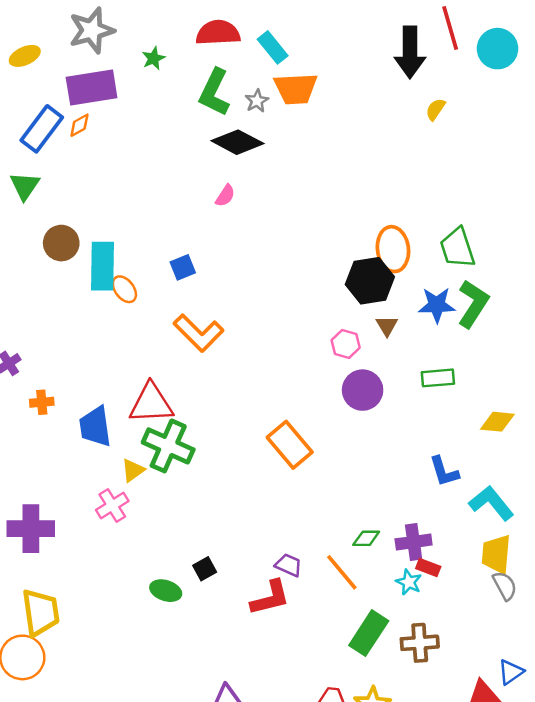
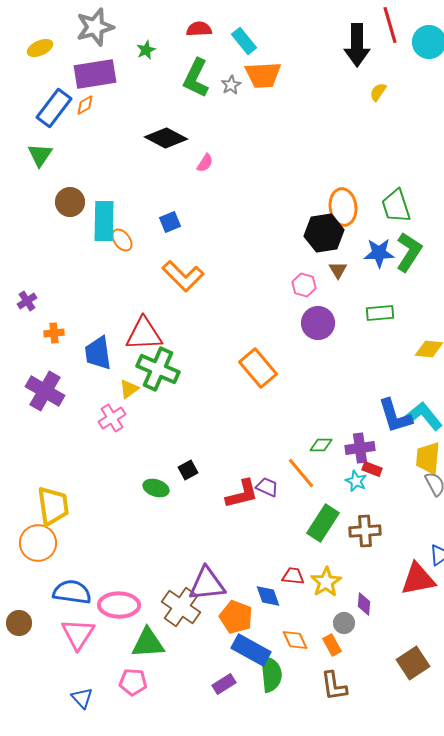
red semicircle: (218, 33) -> (199, 29), size x0.7
black diamond: (237, 142) -> (166, 138), moved
blue L-shape: (444, 471) -> (395, 416), moved, size x1.4
purple cross: (31, 529) -> (45, 391), moved, turned 30
purple trapezoid: (288, 565) -> (267, 487), moved

